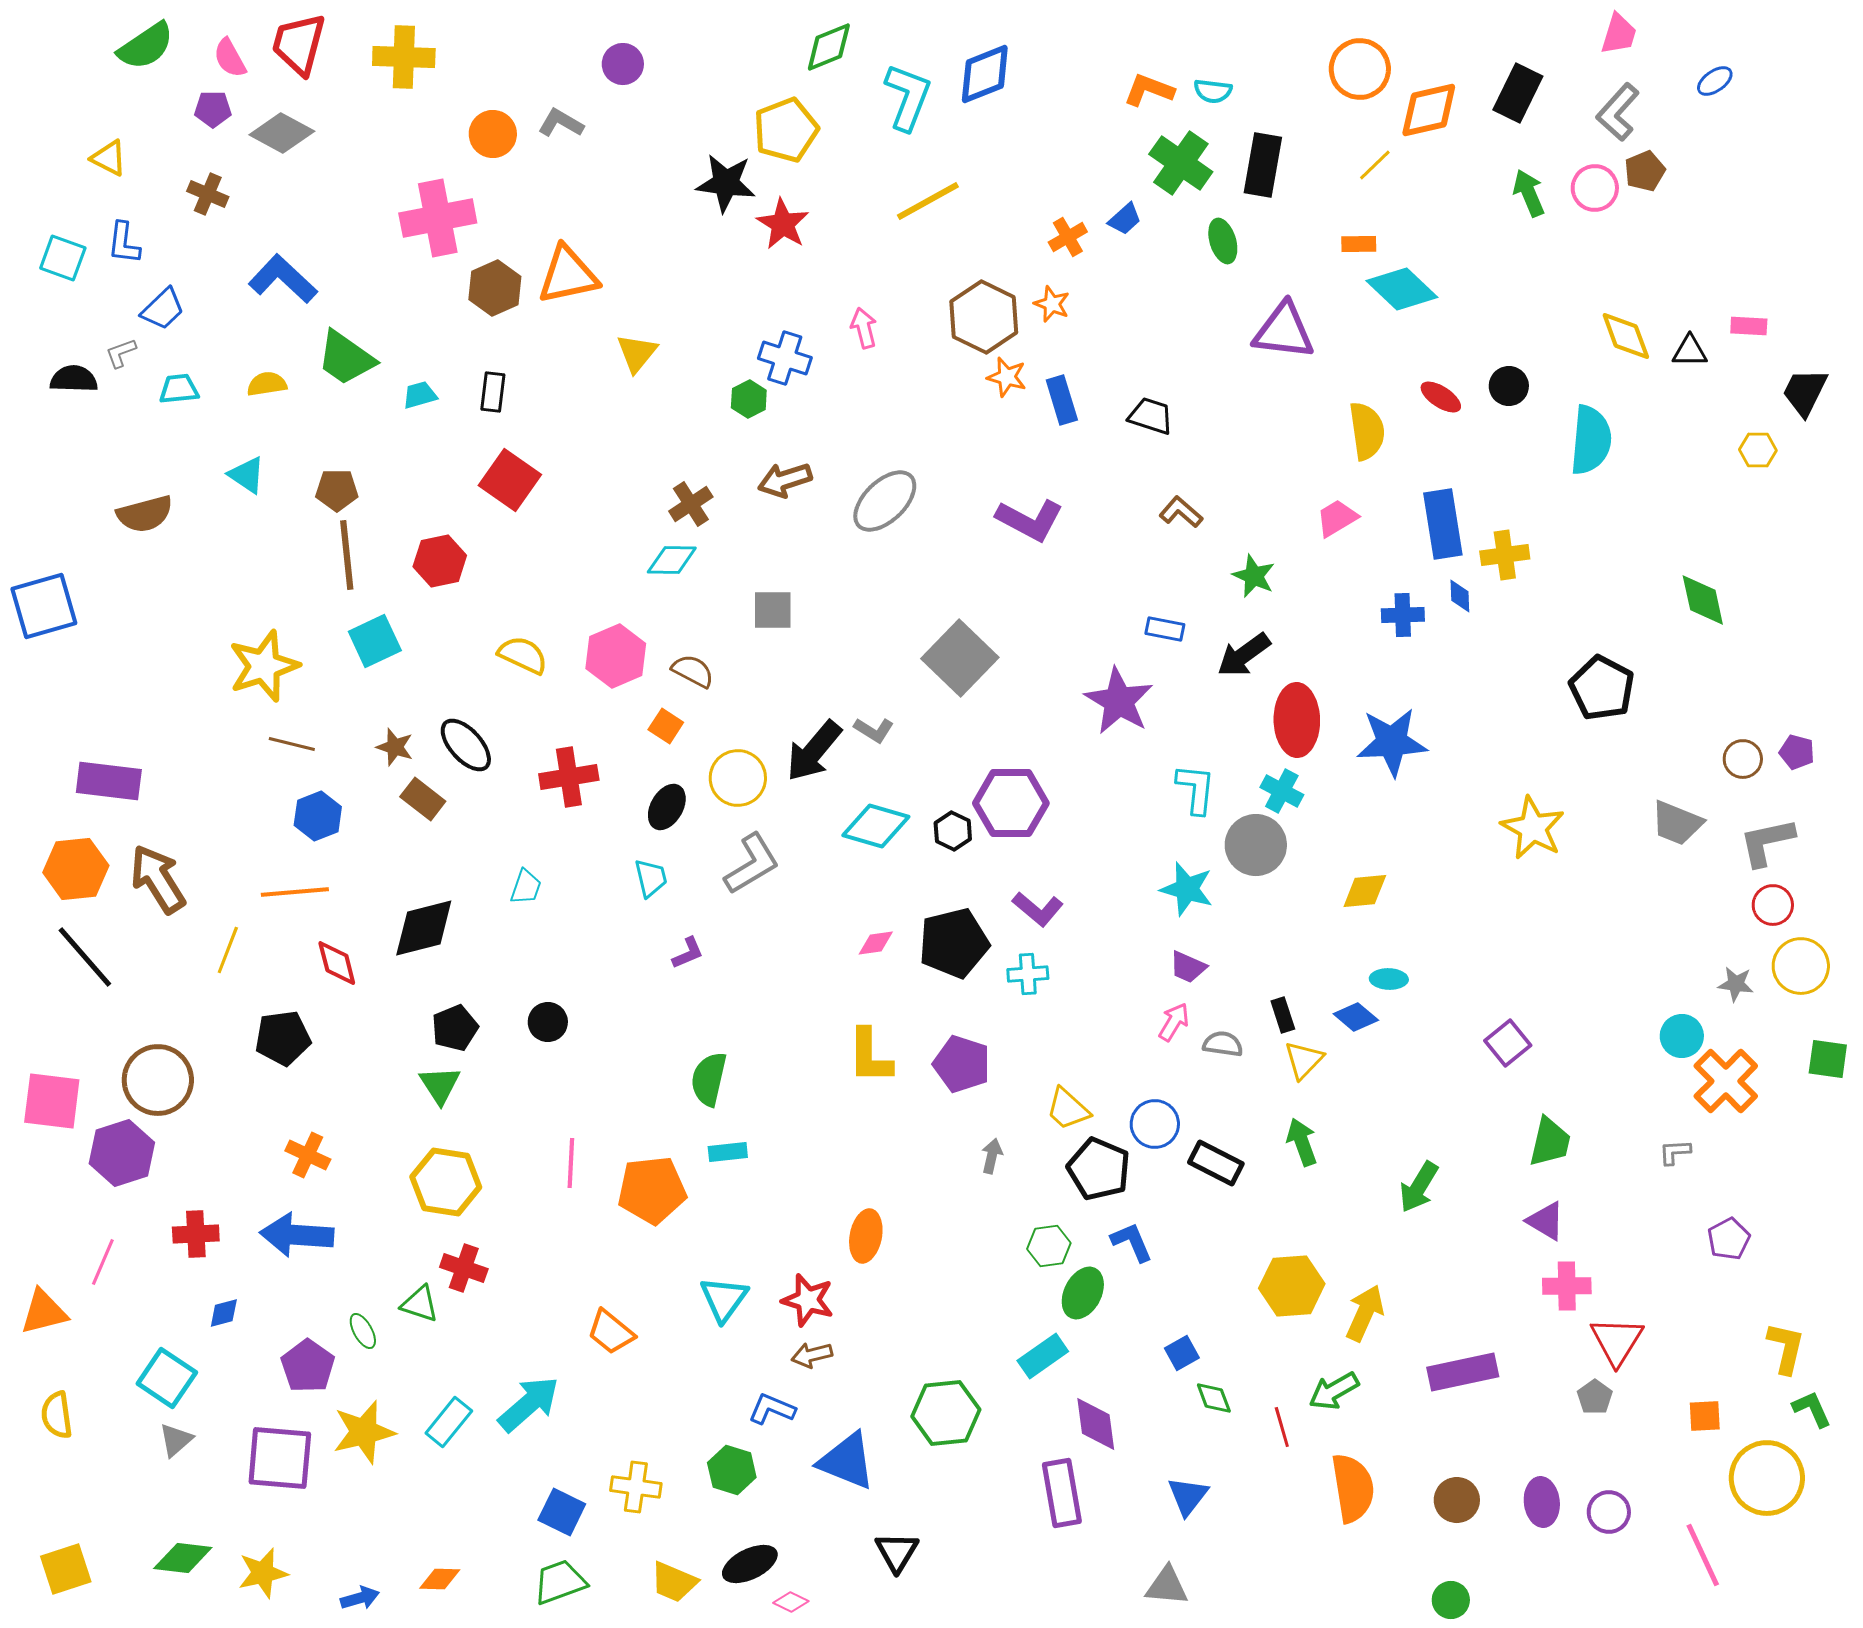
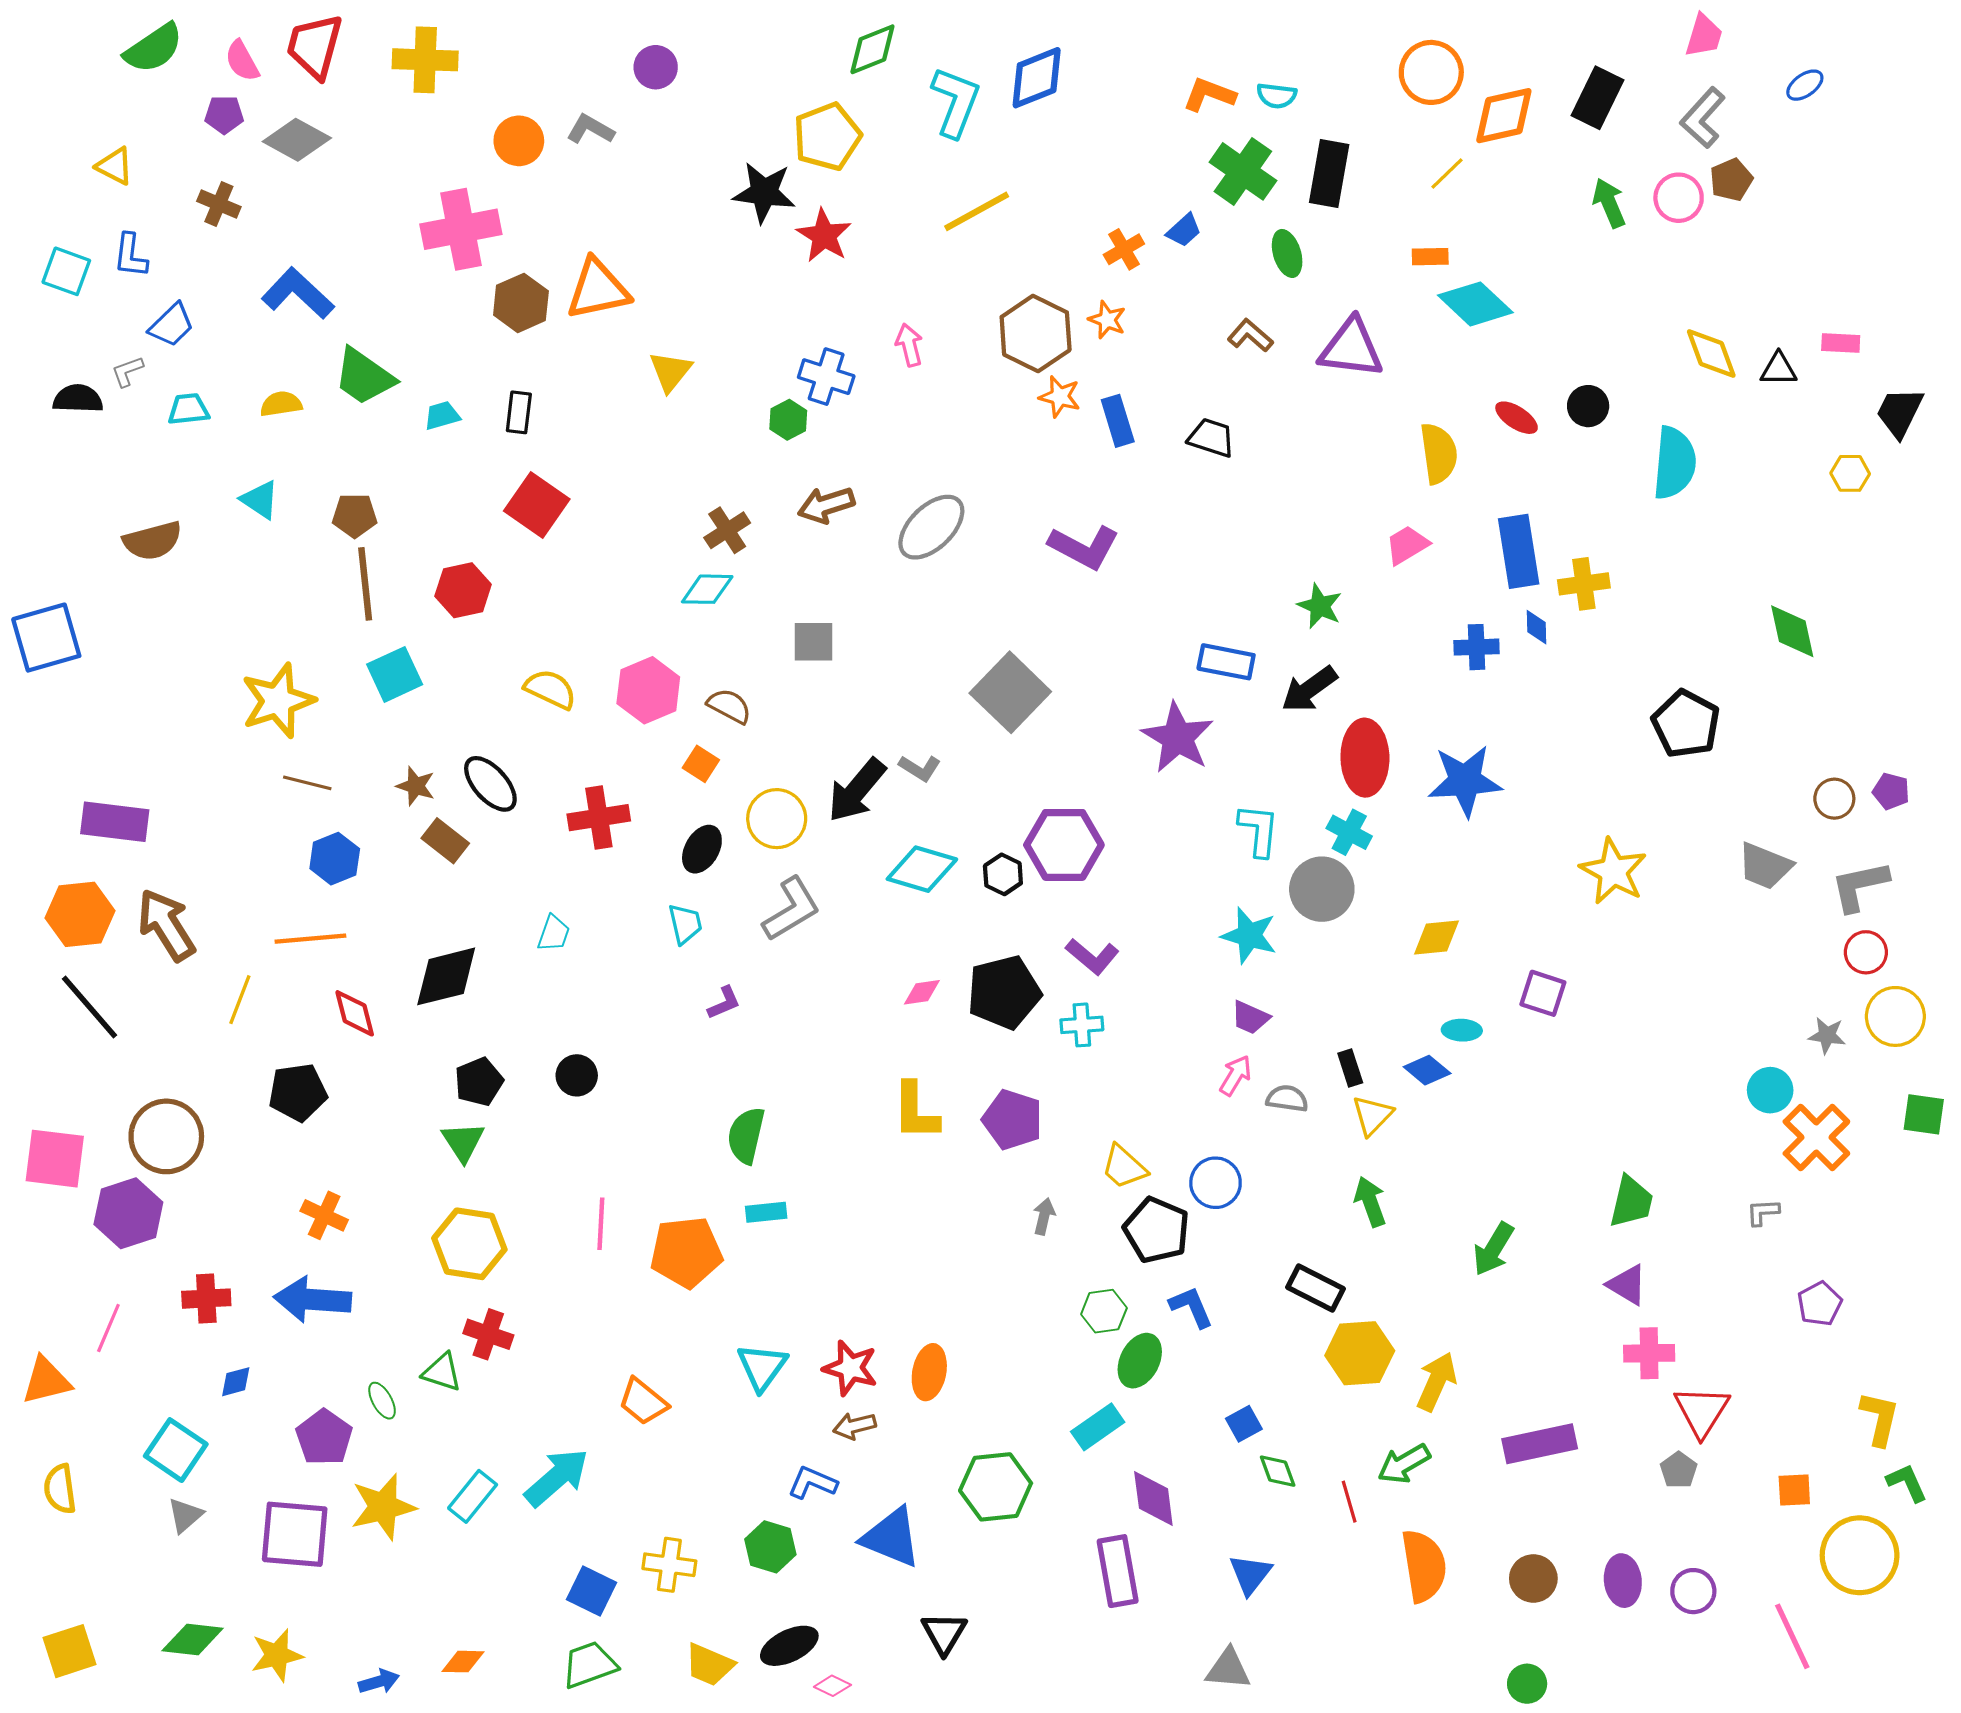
brown L-shape: (1181, 512) -> (1250, 336), moved
blue rectangle: (1165, 629) -> (1226, 662), size x1.4
purple square: (1508, 1043) -> (1543, 993), moved, turned -33
black rectangle: (1216, 1163) -> (1315, 1288), moved
orange ellipse: (866, 1236) -> (929, 1372), moved

